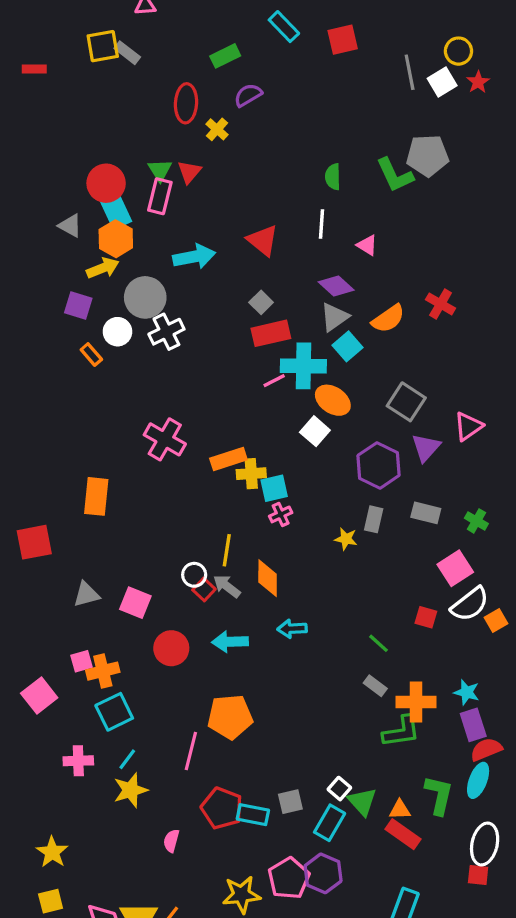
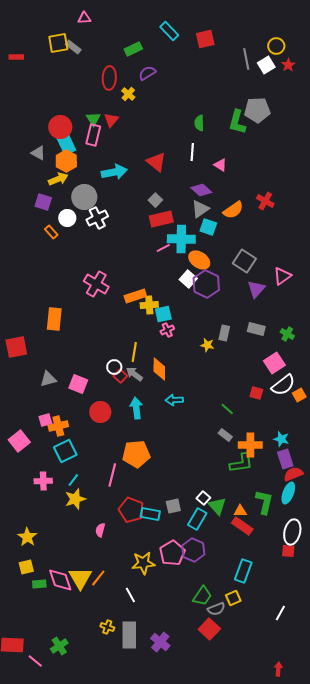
green L-shape: (395, 175) -> (237, 122), turned 40
cyan square: (348, 346) -> (208, 227), turned -30
purple hexagon: (379, 465) -> (206, 284), moved
cyan arrow: (230, 642) -> (136, 408), turned 85

